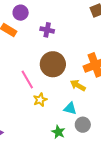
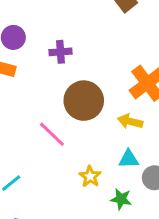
yellow star: (40, 100) -> (90, 176), moved

